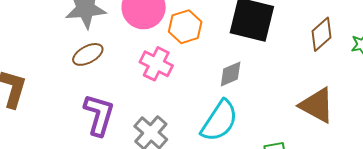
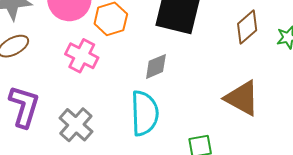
cyan semicircle: (219, 121) -> (145, 113), turned -36

